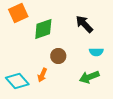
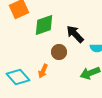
black arrow: (84, 24) -> (75, 34), moved

